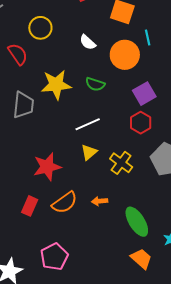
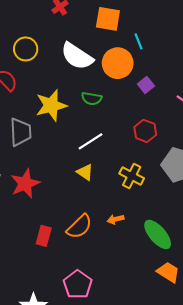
white semicircle: (88, 42) -> (77, 56), size x1.8
purple square: (144, 94) -> (146, 85), moved, size x0.7
yellow triangle: (89, 152) -> (85, 172), moved, turned -36
red star: (47, 167) -> (25, 184), moved

